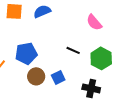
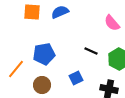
brown circle: (36, 76) -> (42, 85), moved

